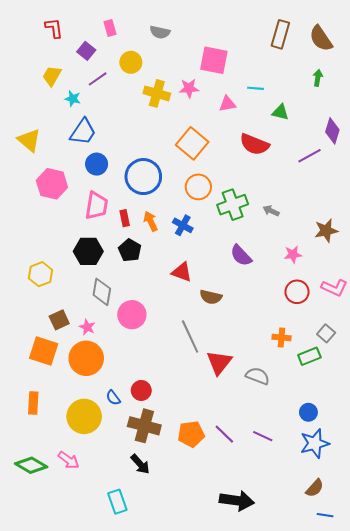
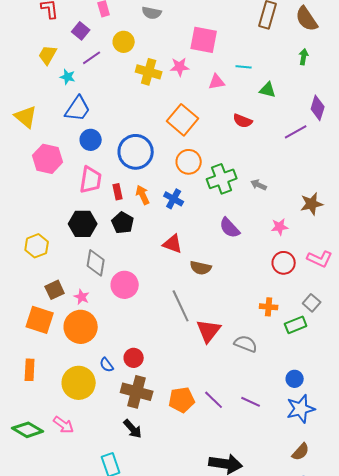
red semicircle: (254, 144) -> (243, 121), size x0.7

